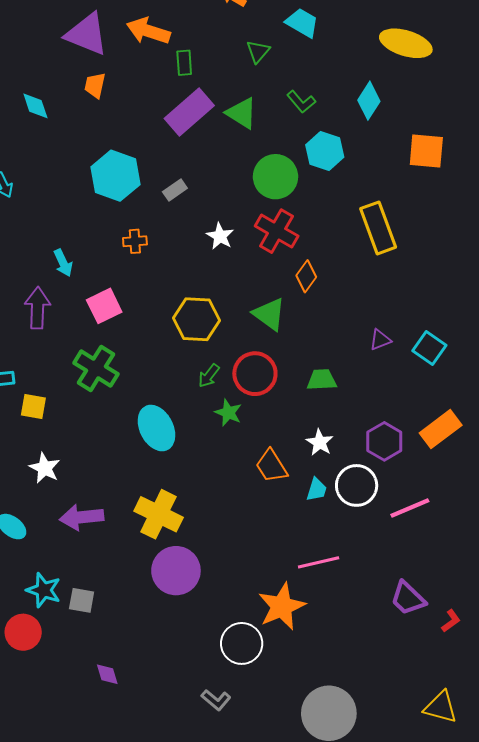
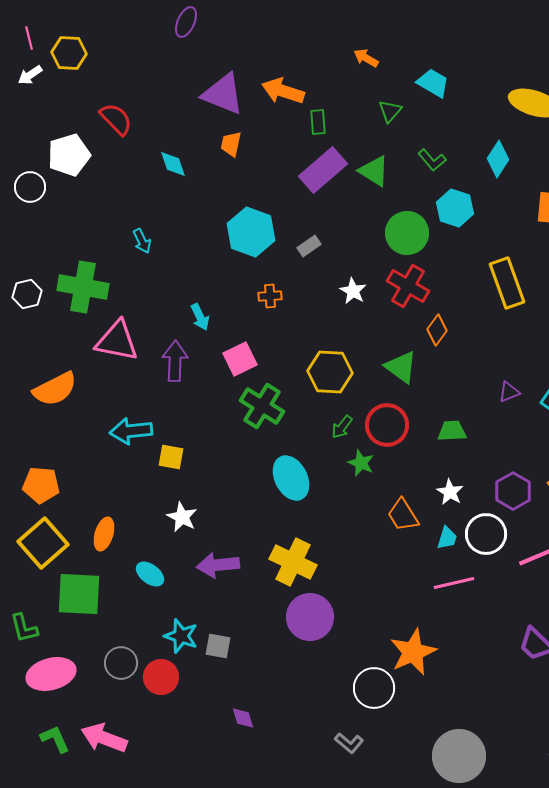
green cross: (96, 369) -> (262, 406), moved
pink line: (319, 562) -> (454, 583), moved

